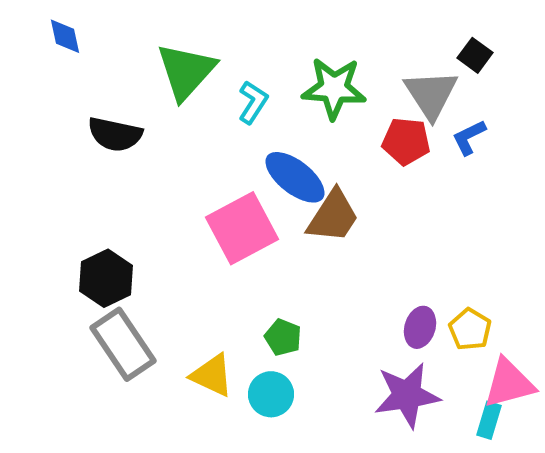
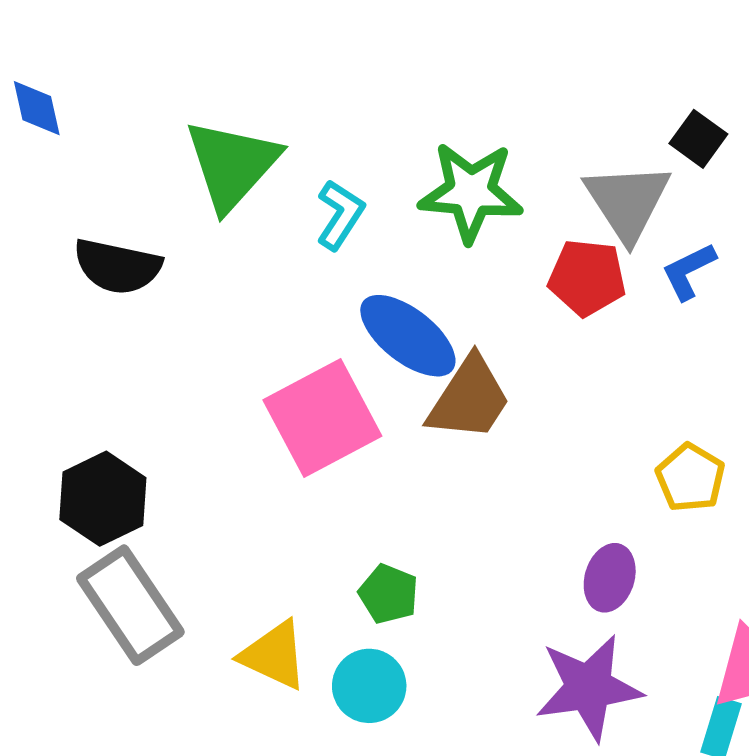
yellow pentagon: (470, 329) -> (690, 478), moved

